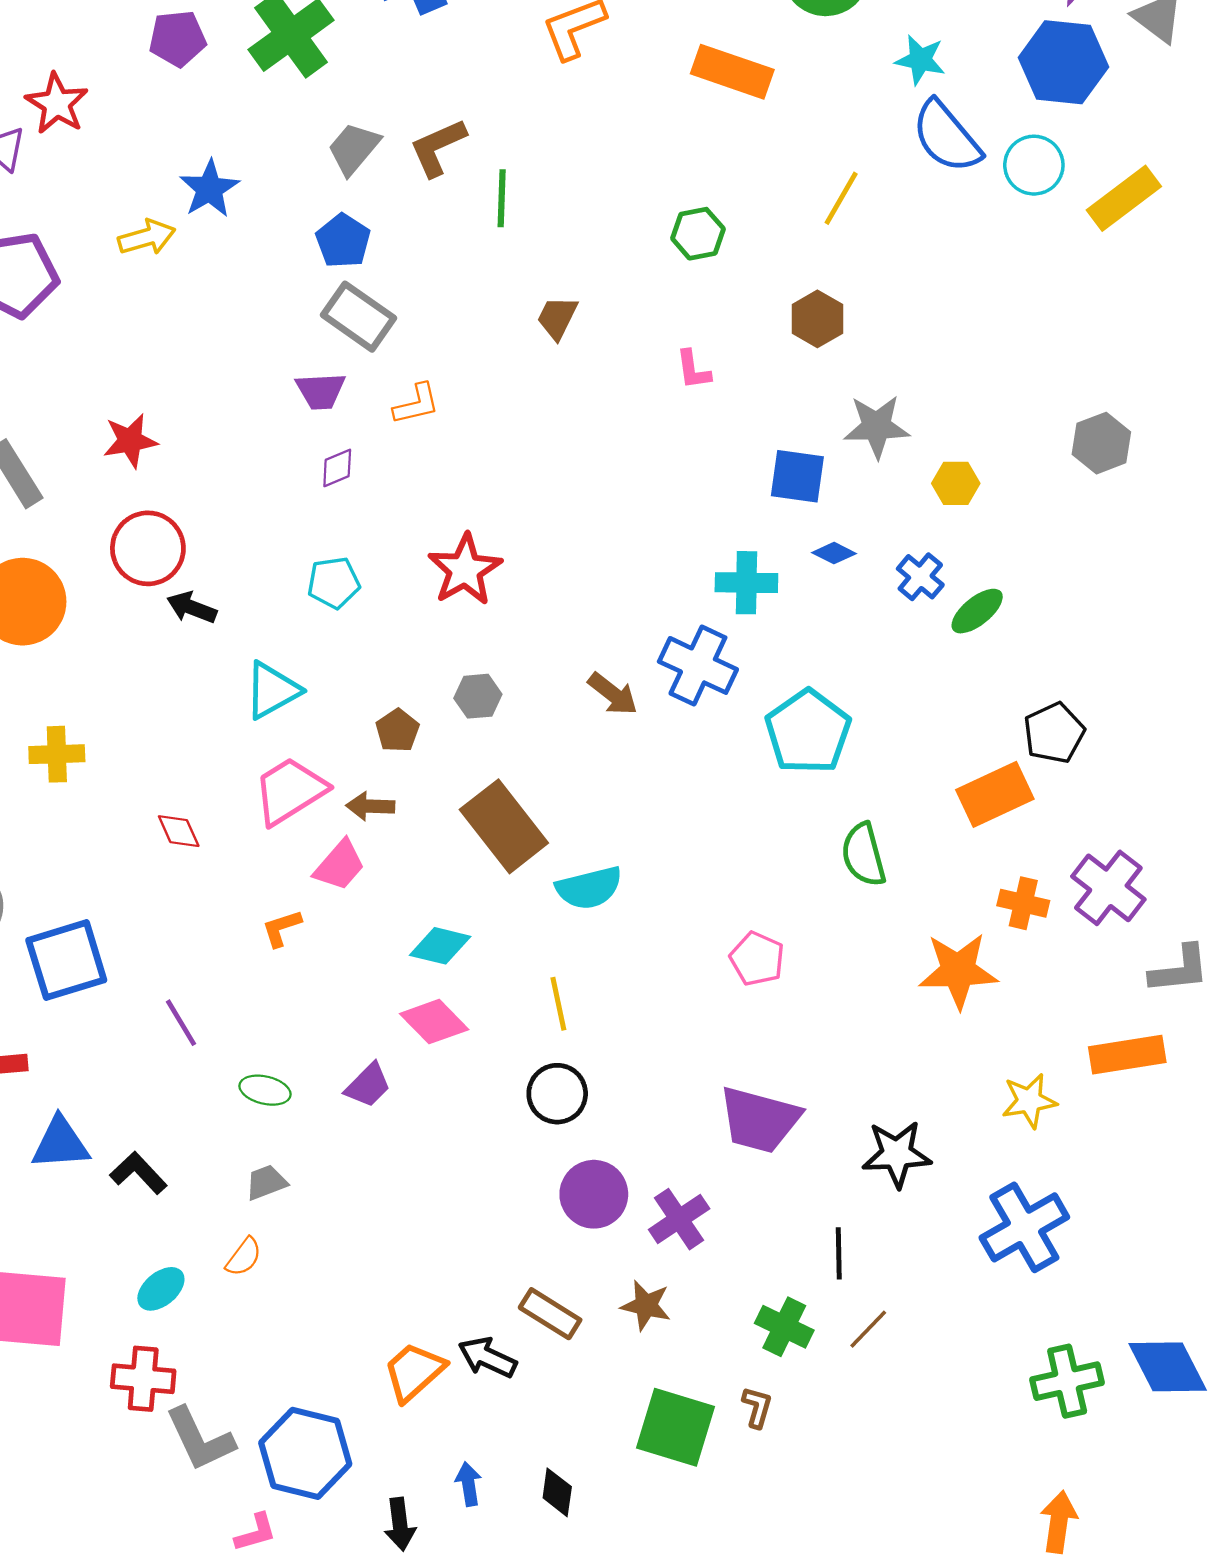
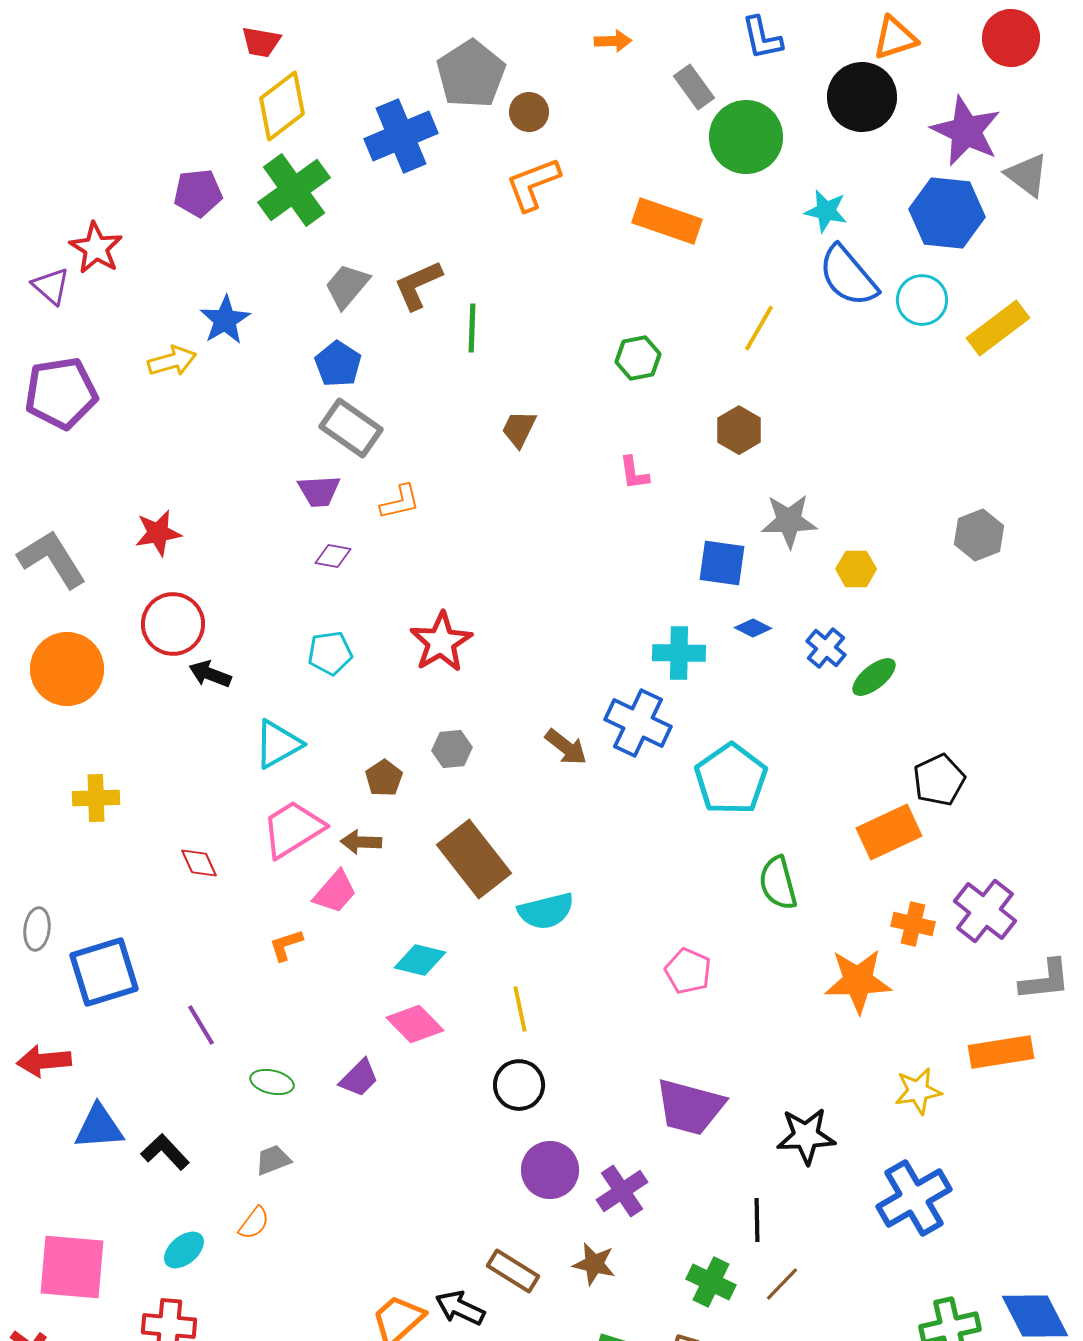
purple diamond: (337, 468) -> (333, 556), turned 33

